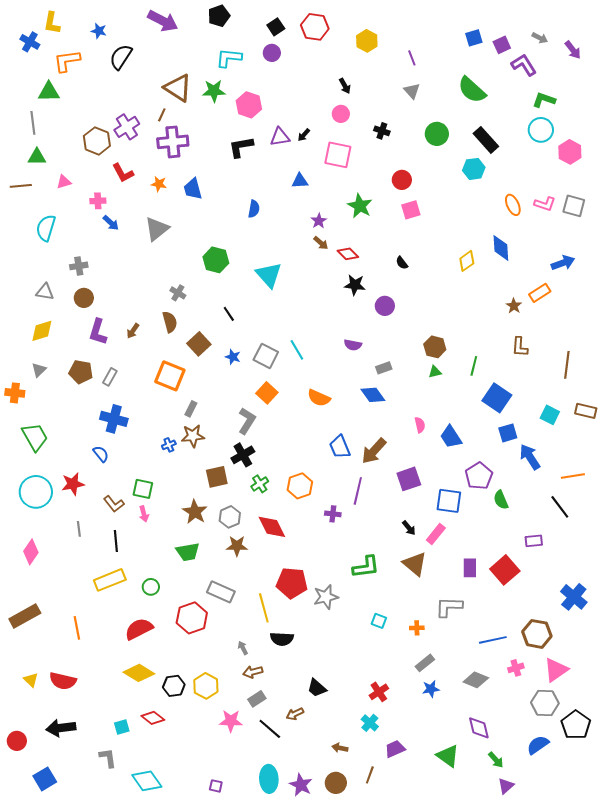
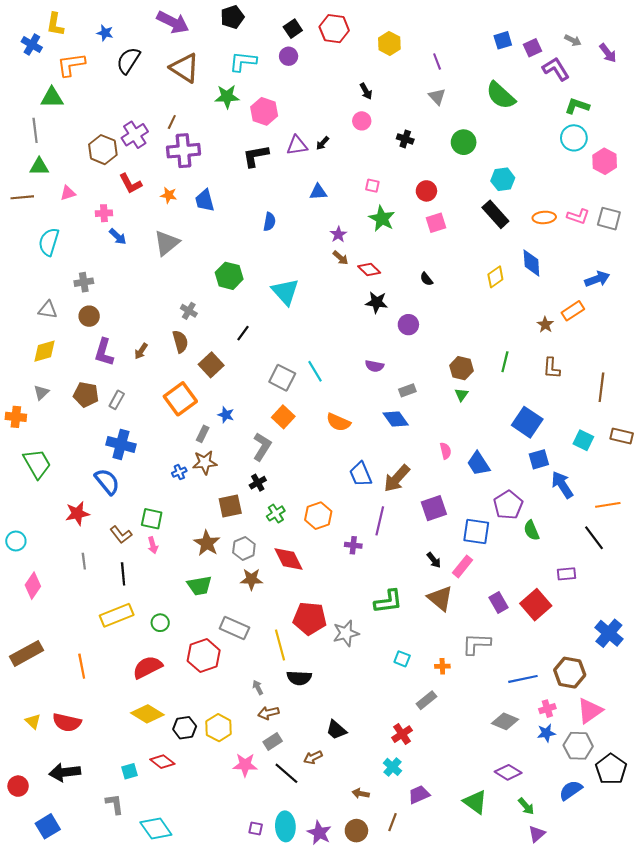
brown triangle: (178, 88) -> (185, 68), moved
black rectangle: (486, 140) -> (495, 214), moved
pink square: (338, 155) -> (372, 186), moved, size x0.5
orange ellipse: (513, 205) -> (544, 217), turned -70
black line: (229, 314) -> (243, 333), turned 70
blue star: (233, 357) -> (226, 415), moved
green line: (474, 366) -> (505, 362), moved
green triangle: (435, 372) -> (461, 395), turned -40
orange square: (170, 376) -> (180, 399), turned 32
blue semicircle: (101, 454) -> (107, 482), size x1.5
black cross: (243, 455) -> (258, 483), size x0.7
cyan circle: (36, 492) -> (16, 541), moved, size x0.6
purple rectangle: (470, 568) -> (499, 603), turned -30
gray rectangle: (425, 663) -> (426, 700), moved
blue star: (431, 689) -> (546, 733), moved
purple diamond: (479, 728) -> (508, 772), turned -45
purple square: (216, 786) -> (256, 828), moved

